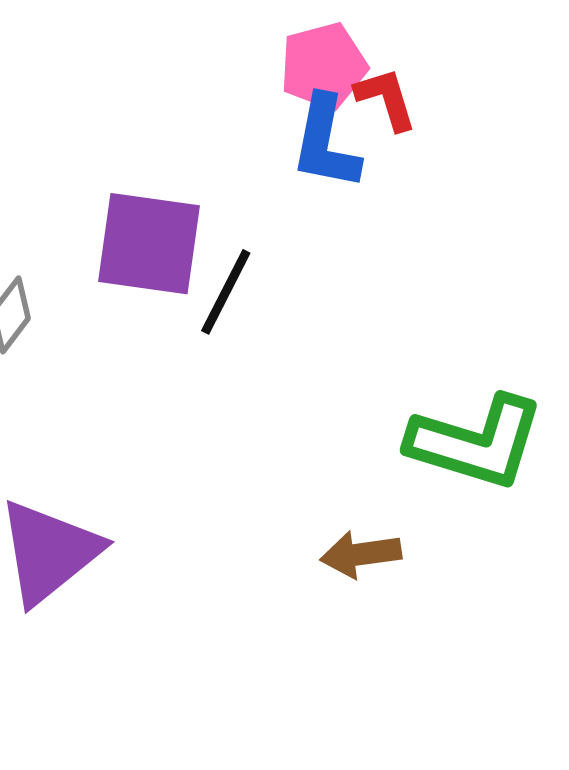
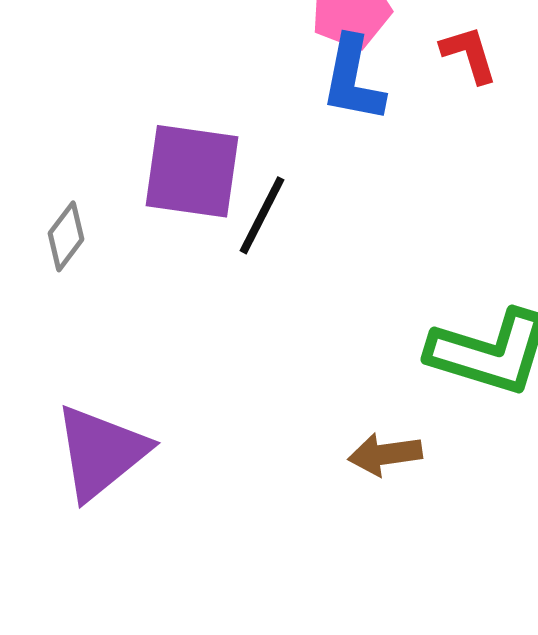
red L-shape: (386, 99) -> (469, 54), moved

